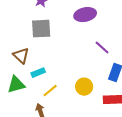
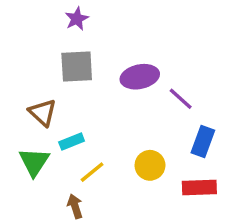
purple ellipse: (85, 15) -> (140, 77), moved
green triangle: (16, 85) -> (34, 162), turned -42

